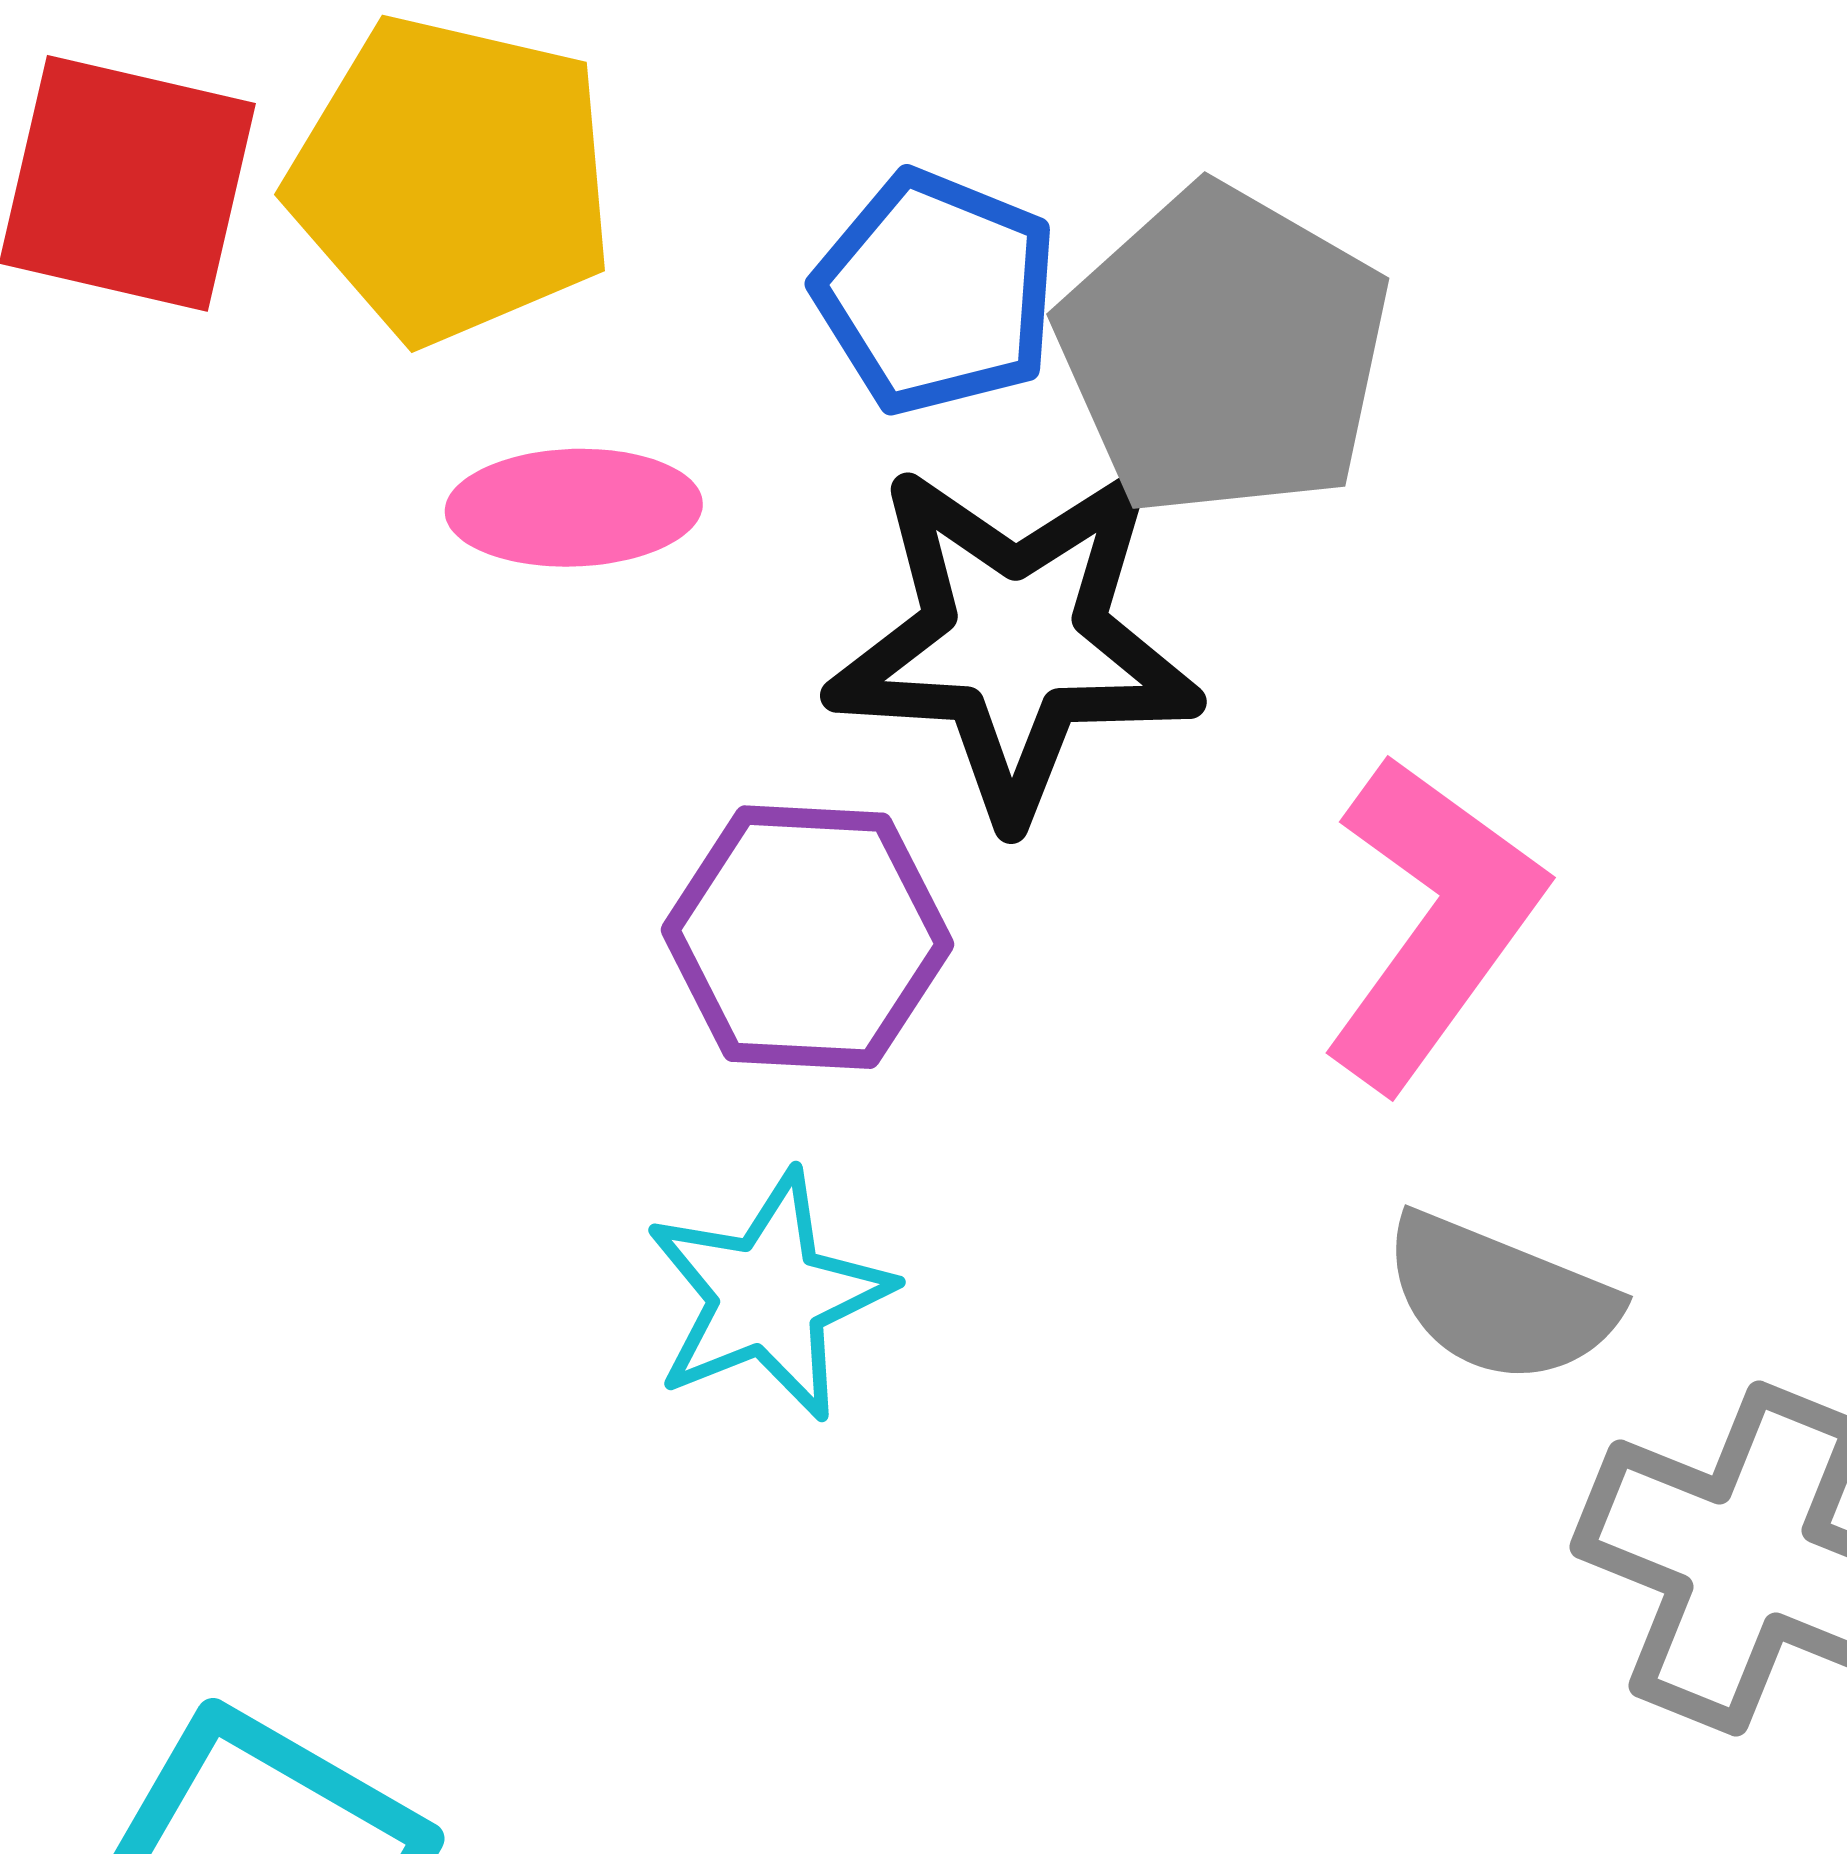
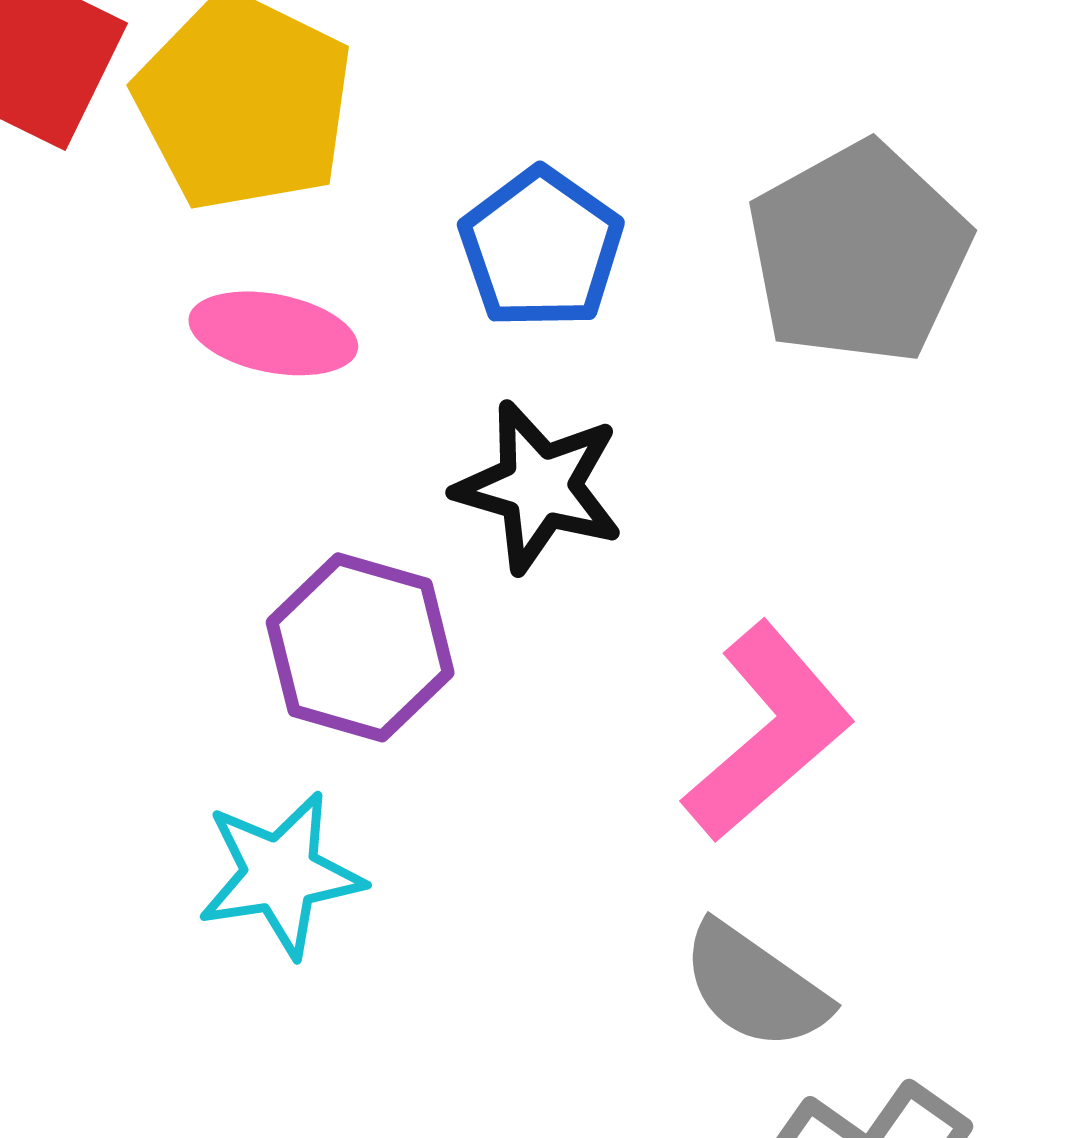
gray pentagon: (1224, 352) -> (859, 253), moved
black star: (1014, 642) -> (539, 487), size x0.7

